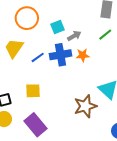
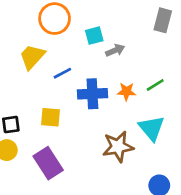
green line: (105, 35) -> (155, 85), moved
blue cross: (61, 55) -> (92, 94), moved
orange star: (83, 55) -> (126, 92), moved

